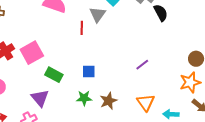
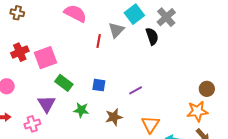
black semicircle: (161, 13) -> (152, 36), moved
purple line: (142, 65) -> (136, 90), moved
green star: (84, 98) -> (81, 110), moved

